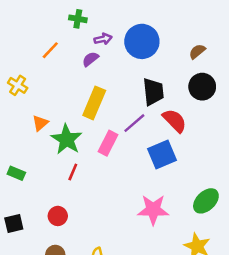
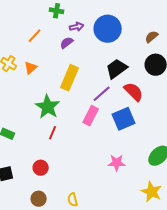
black trapezoid: (153, 92) -> (117, 69), turned -120
orange triangle: (40, 123) -> (31, 68), moved
pink rectangle: (108, 143) -> (91, 116), moved
pink star: (153, 210) -> (117, 163), size x0.7

